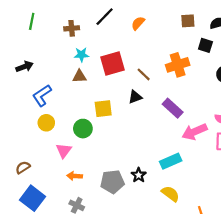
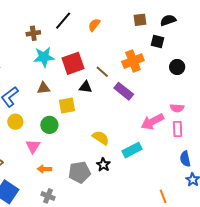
cyan star: (81, 55) -> (44, 57), size x1.5
brown triangle: (80, 76) -> (44, 88), moved
black triangle: (135, 97) -> (86, 87), moved, turned 32
purple rectangle: (173, 108) -> (124, 91), moved
yellow semicircle: (170, 194) -> (101, 138), moved

